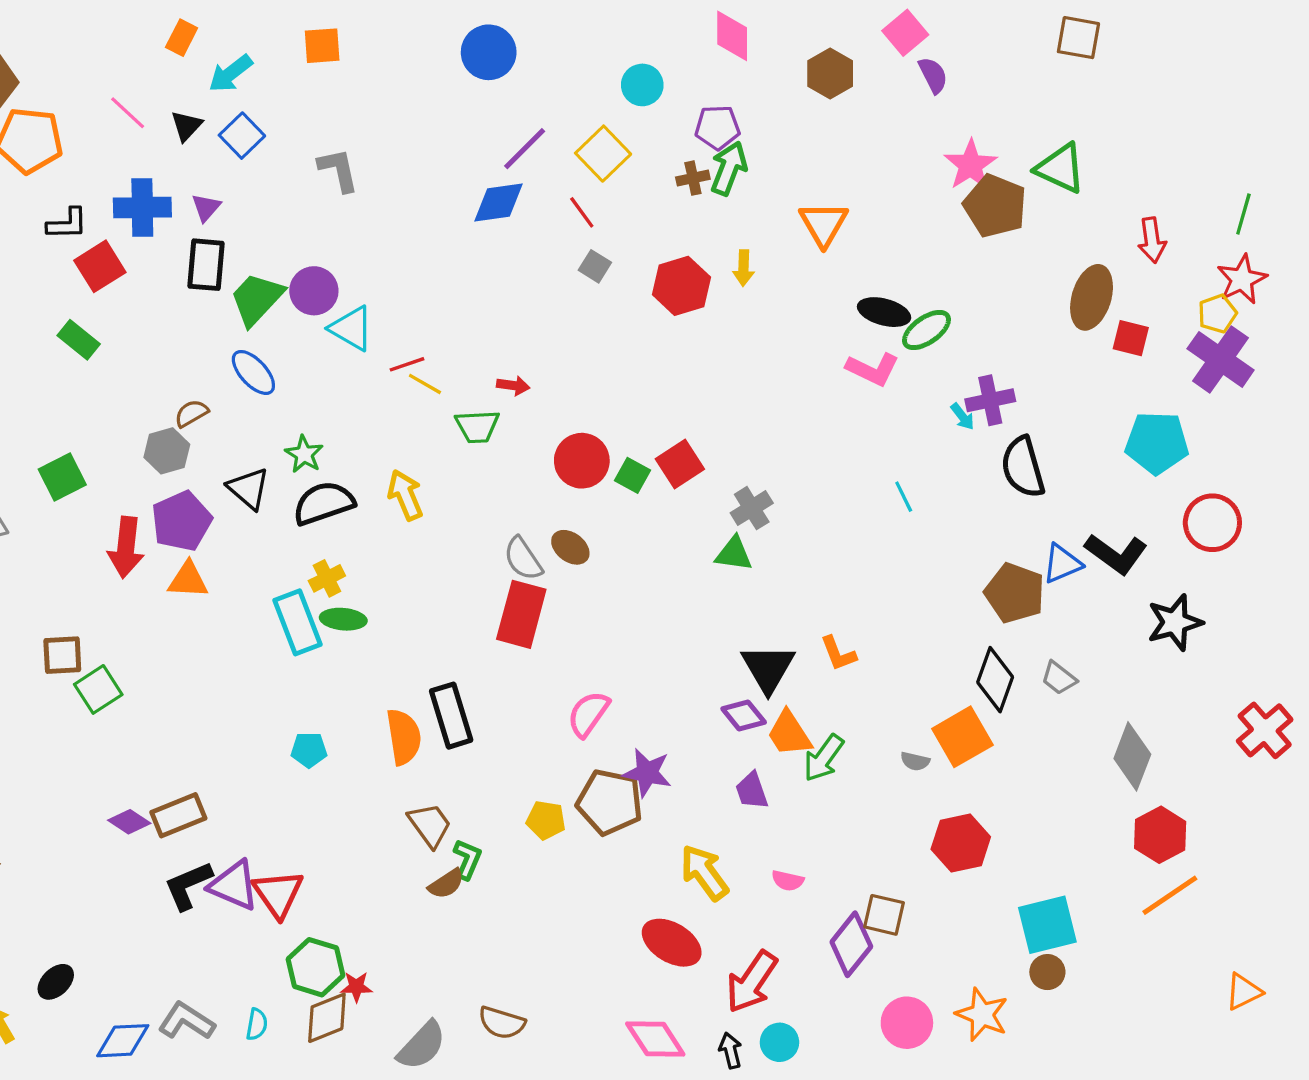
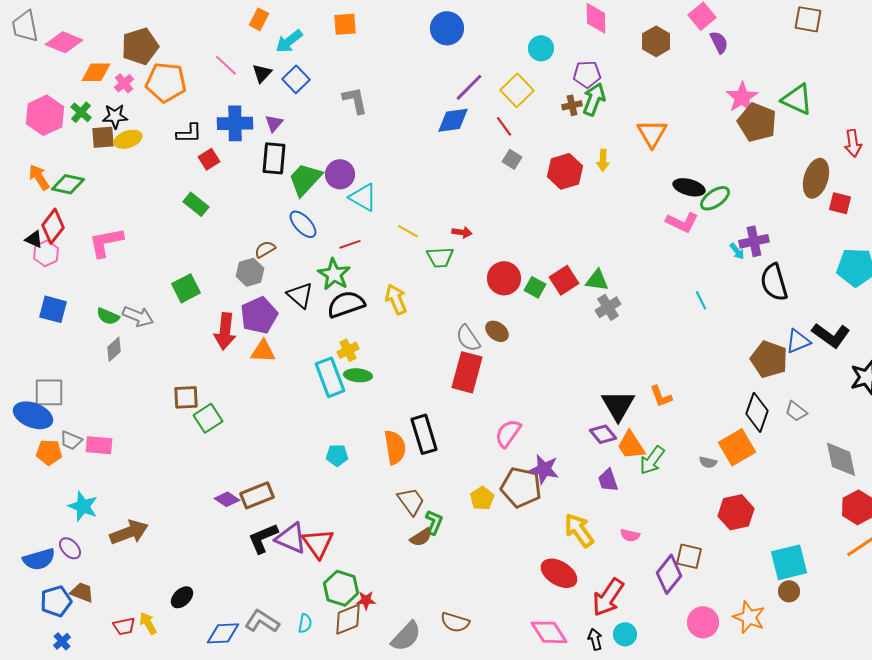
red square: (100, 266) -> (209, 159), size x0.7
red line: (407, 364) -> (350, 244), moved
green star: (304, 454) -> (334, 274), size x1.4
green triangle: (734, 554) -> (597, 280), moved
gray diamond: (1132, 756) -> (841, 459), turned -33
yellow pentagon: (546, 820) -> (482, 498), turned 30

